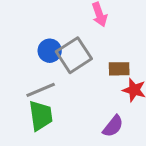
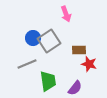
green trapezoid: (41, 116) -> (48, 81), moved

